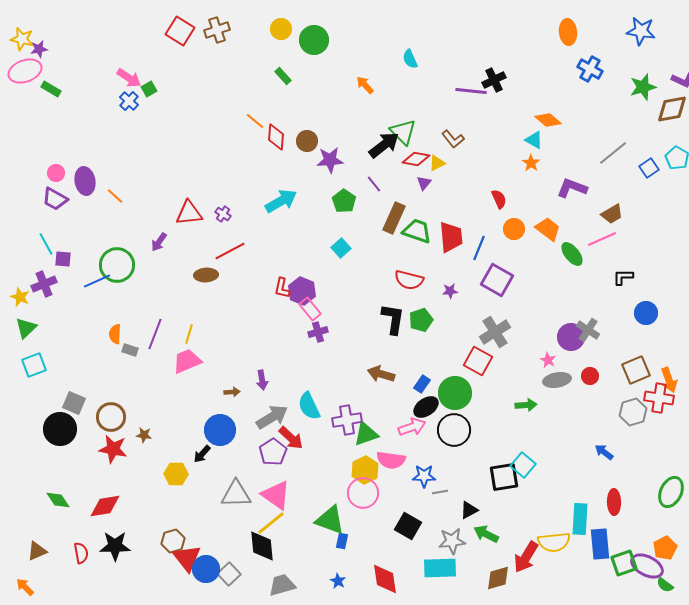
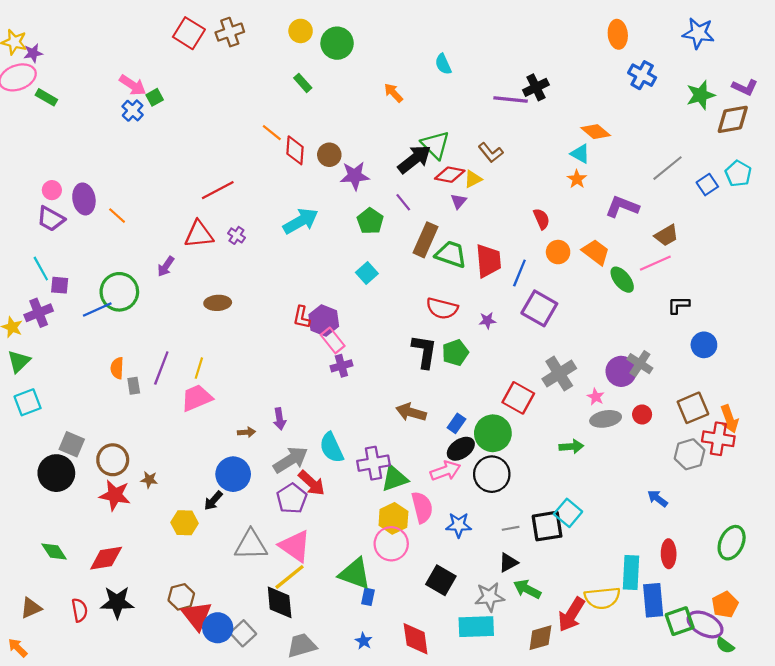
red line: (230, 251) -> (218, 190), moved
gray cross: (495, 332) -> (559, 374), moved
gray rectangle: (130, 350) -> (134, 386), turned 63
pink semicircle: (391, 460) -> (422, 507), turned -112
gray line: (440, 492) -> (511, 528), moved

